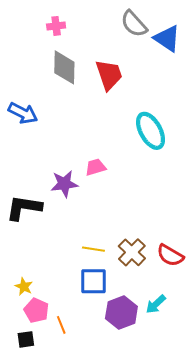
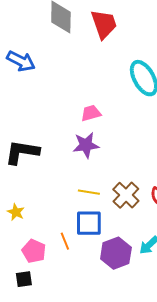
purple star: (64, 184) -> (86, 145), moved
yellow star: (24, 287) -> (16, 212), moved
orange line: (61, 325) -> (65, 241), moved

